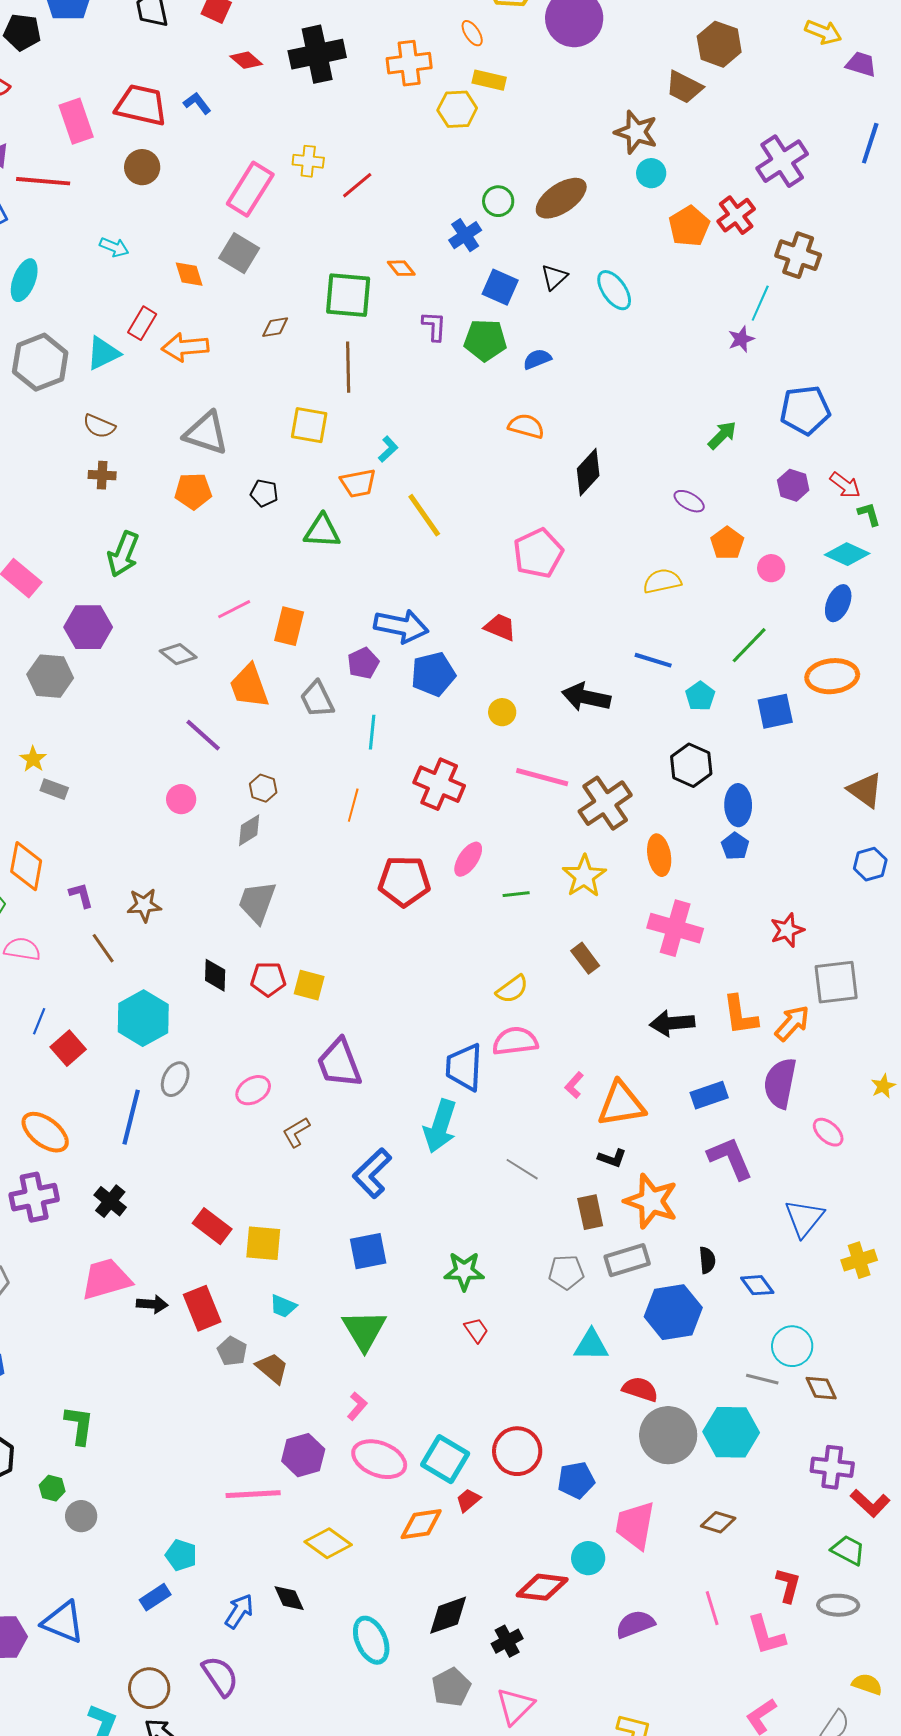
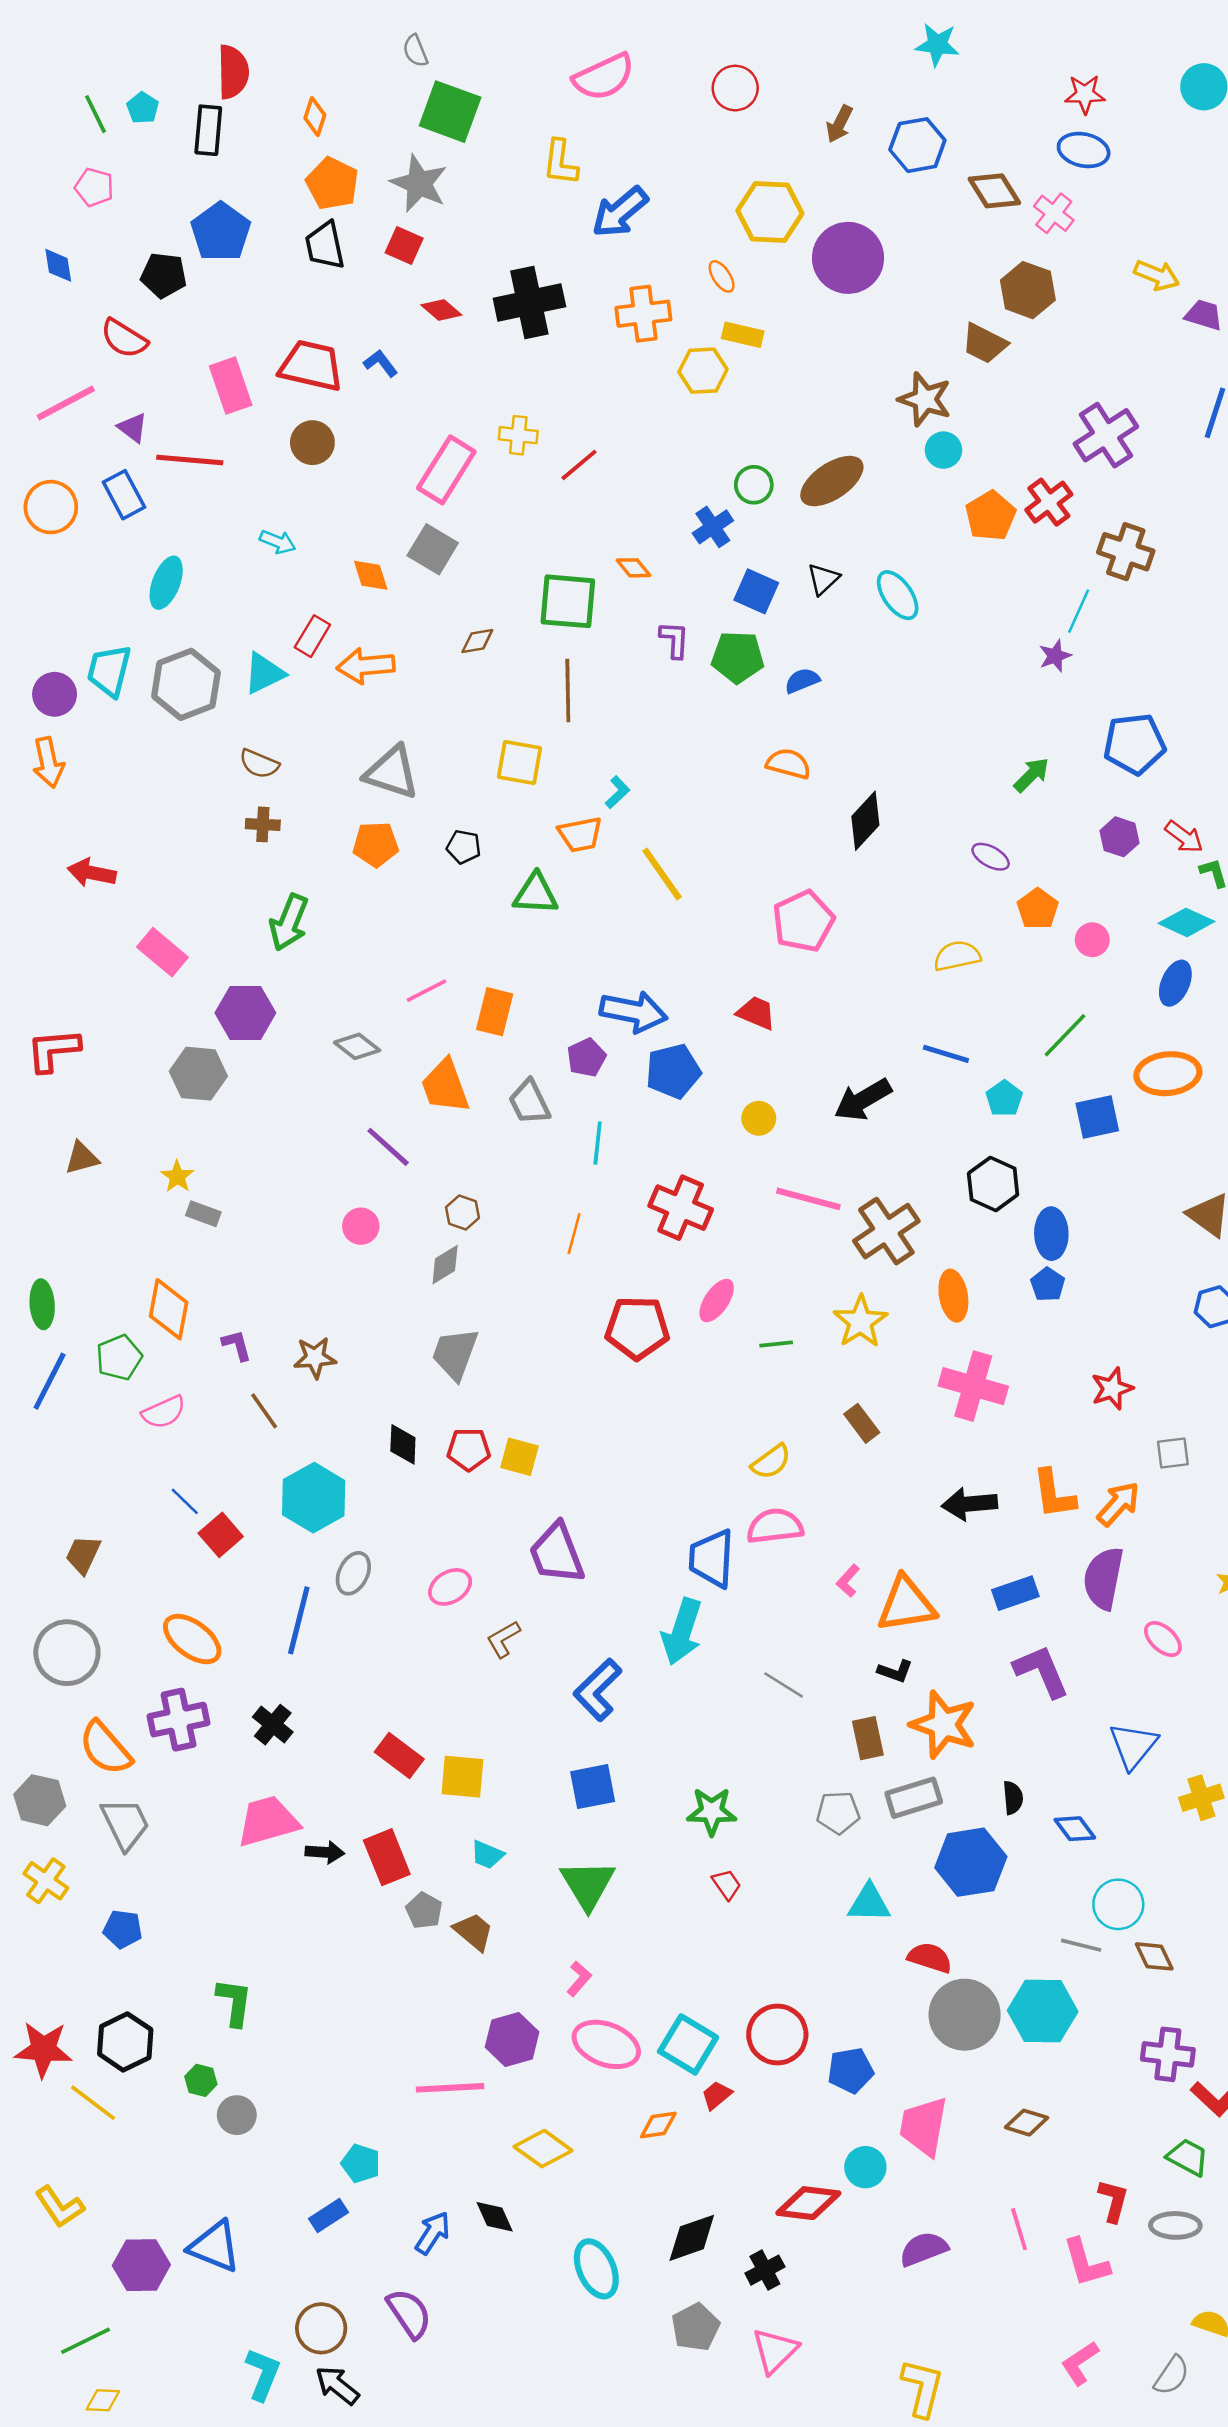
black arrow: (586, 697) -> (863, 1100), turned -42
pink semicircle: (22, 949) -> (164, 1412), turned 147
gray square: (836, 982) -> (1173, 1453), size x0.6
blue line: (39, 1021) -> (185, 1501), turned -68
orange diamond: (421, 1524) -> (658, 2125), size x0.7

